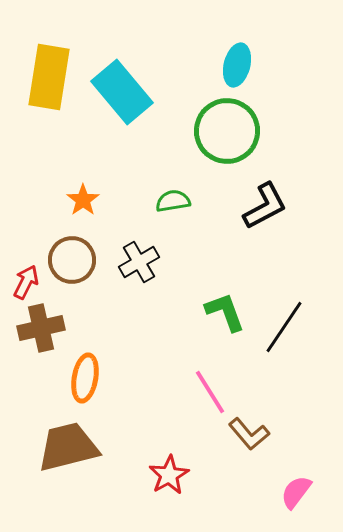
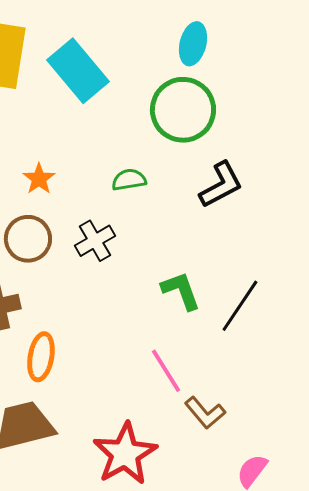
red star: (169, 475) -> (125, 454), size x1.6

